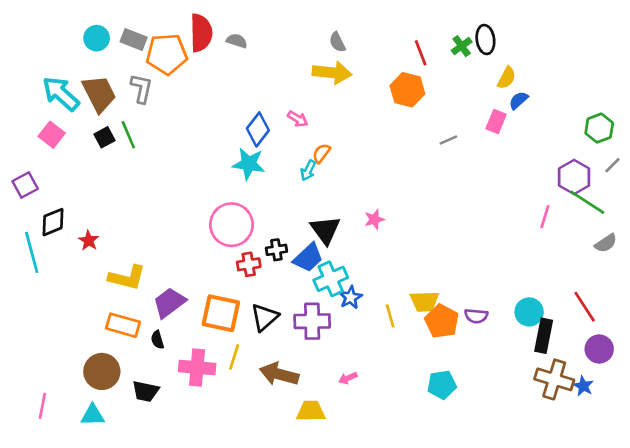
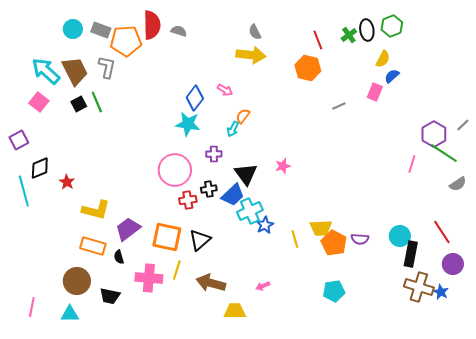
green hexagon: (599, 128) -> (392, 26), moved
purple cross: (312, 321) -> (214, 154), moved, size x0.6

